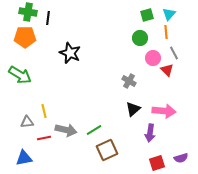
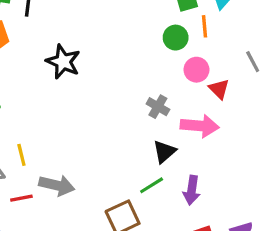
orange line: (166, 32) -> (205, 26), moved
gray line: (174, 53) -> (253, 62), moved
pink arrow: (164, 111) -> (200, 126), moved
green line: (94, 130) -> (152, 185), moved

